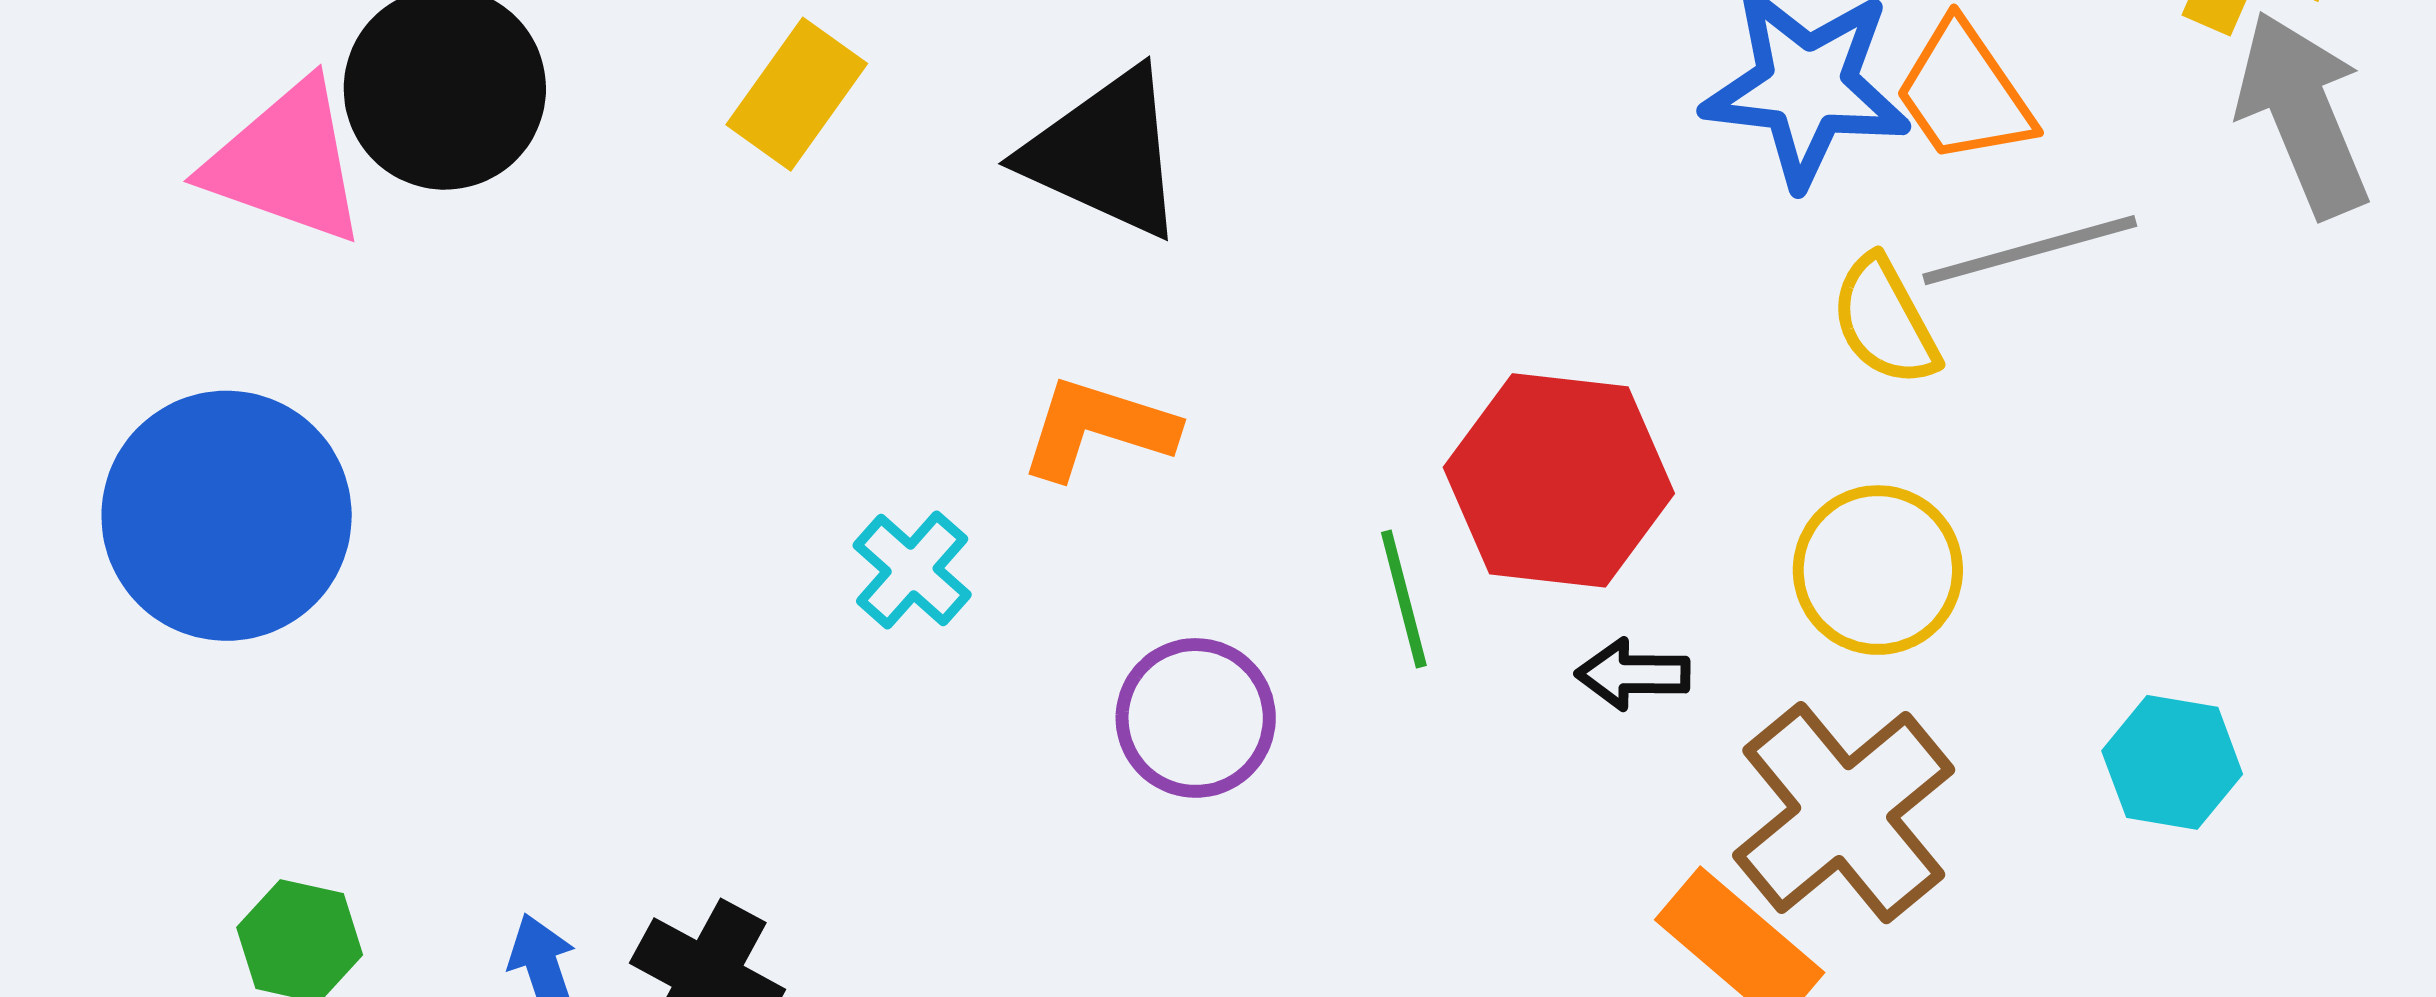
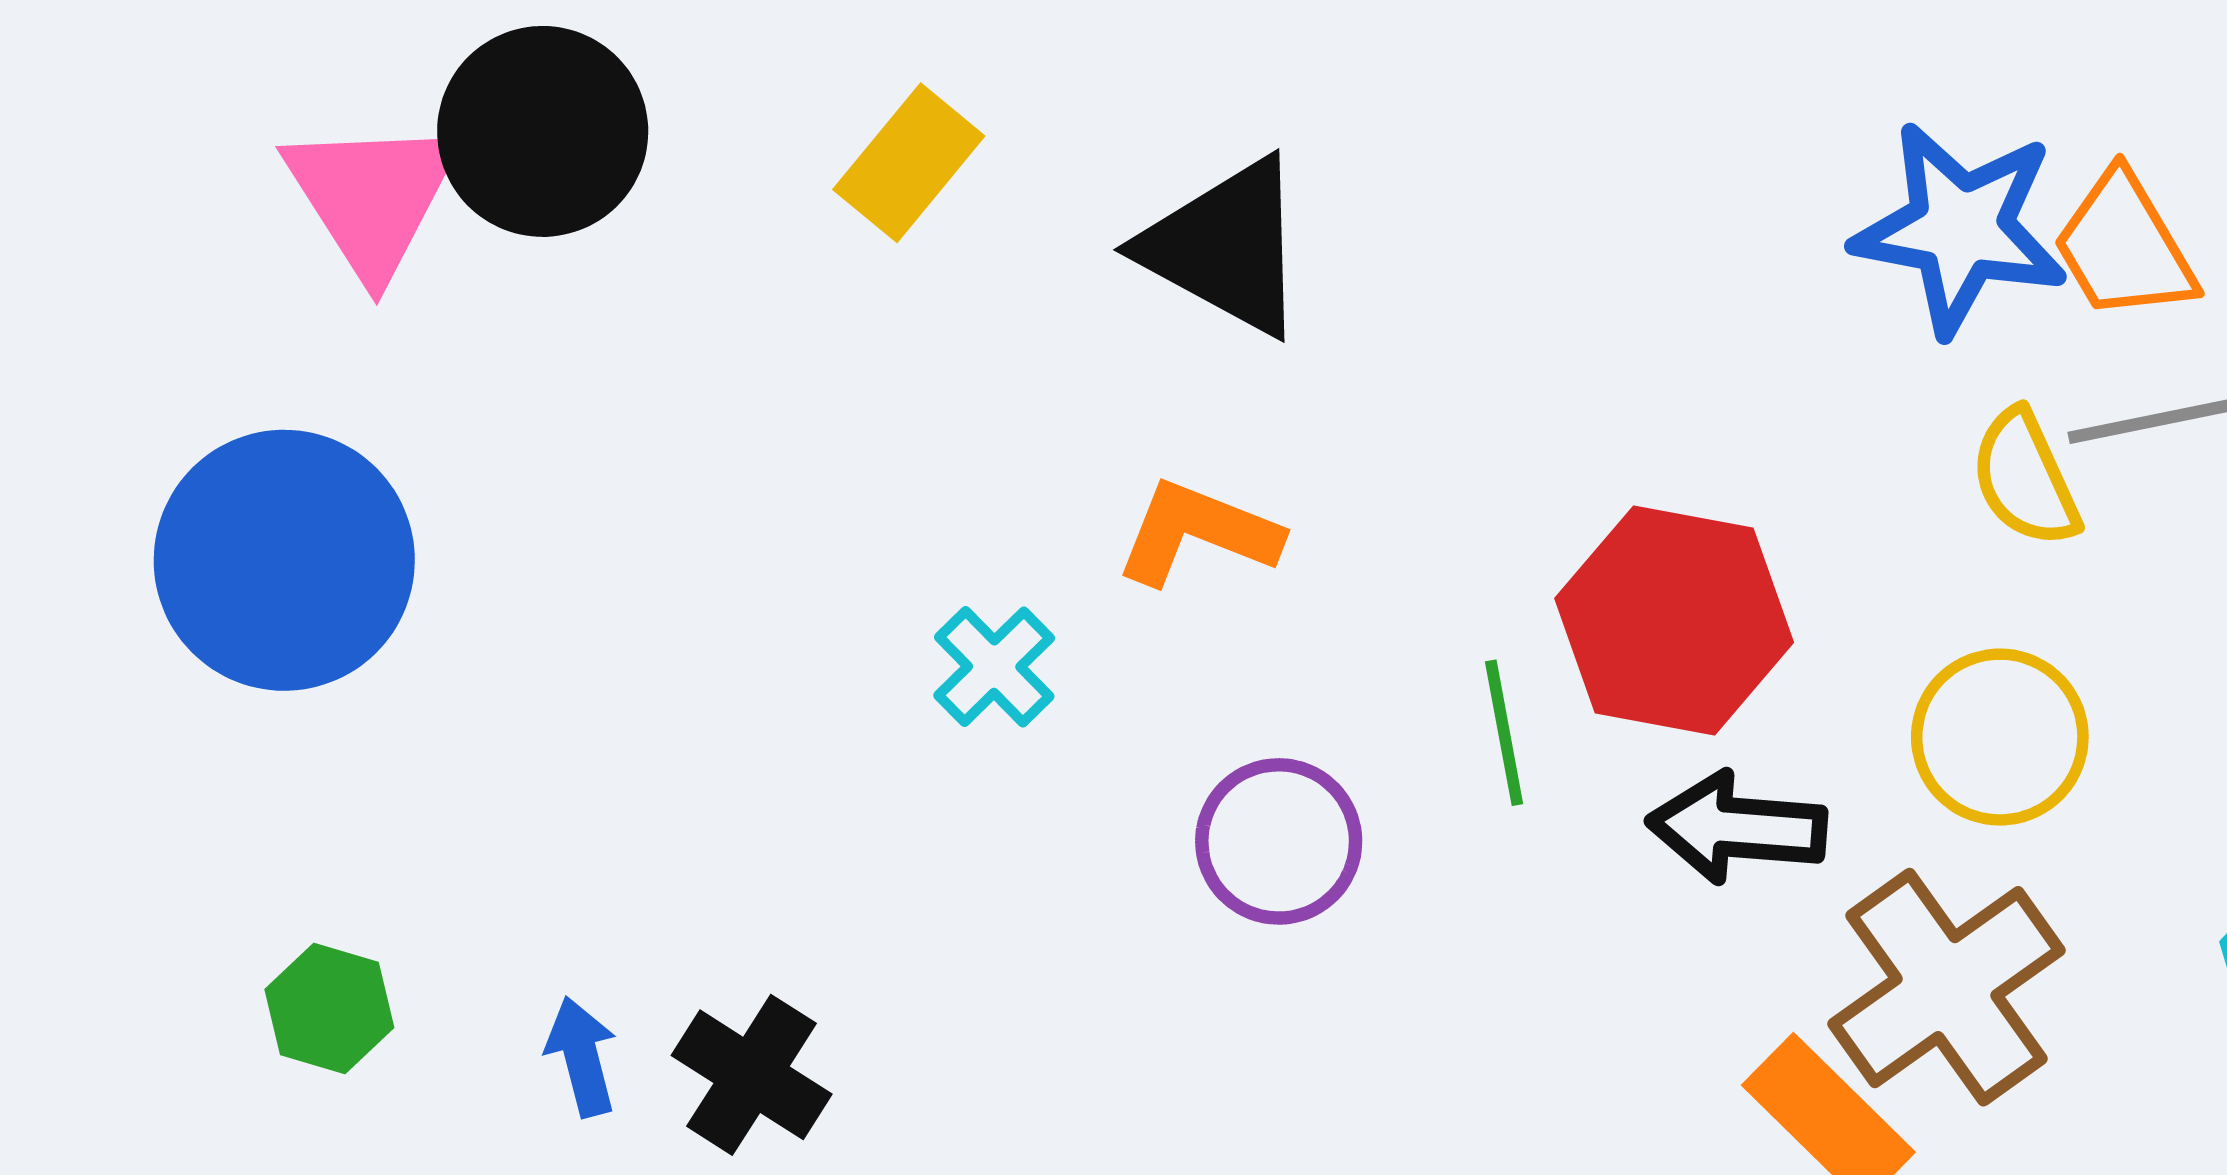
pink triangle: (286, 162) -> (372, 197), turned 34
black arrow: (1633, 674) -> (1737, 828), size x1.5

